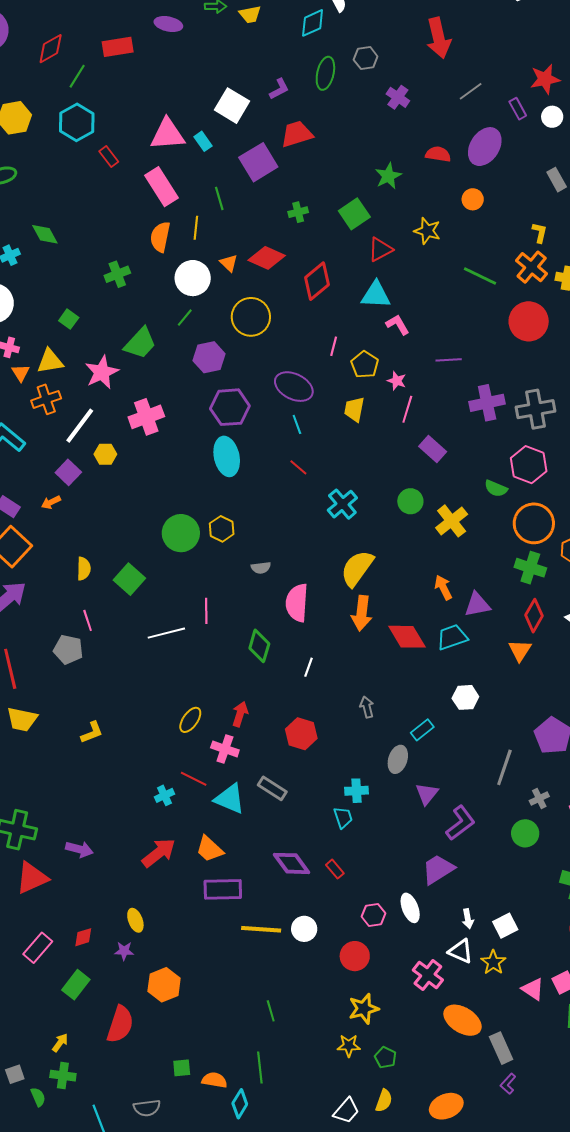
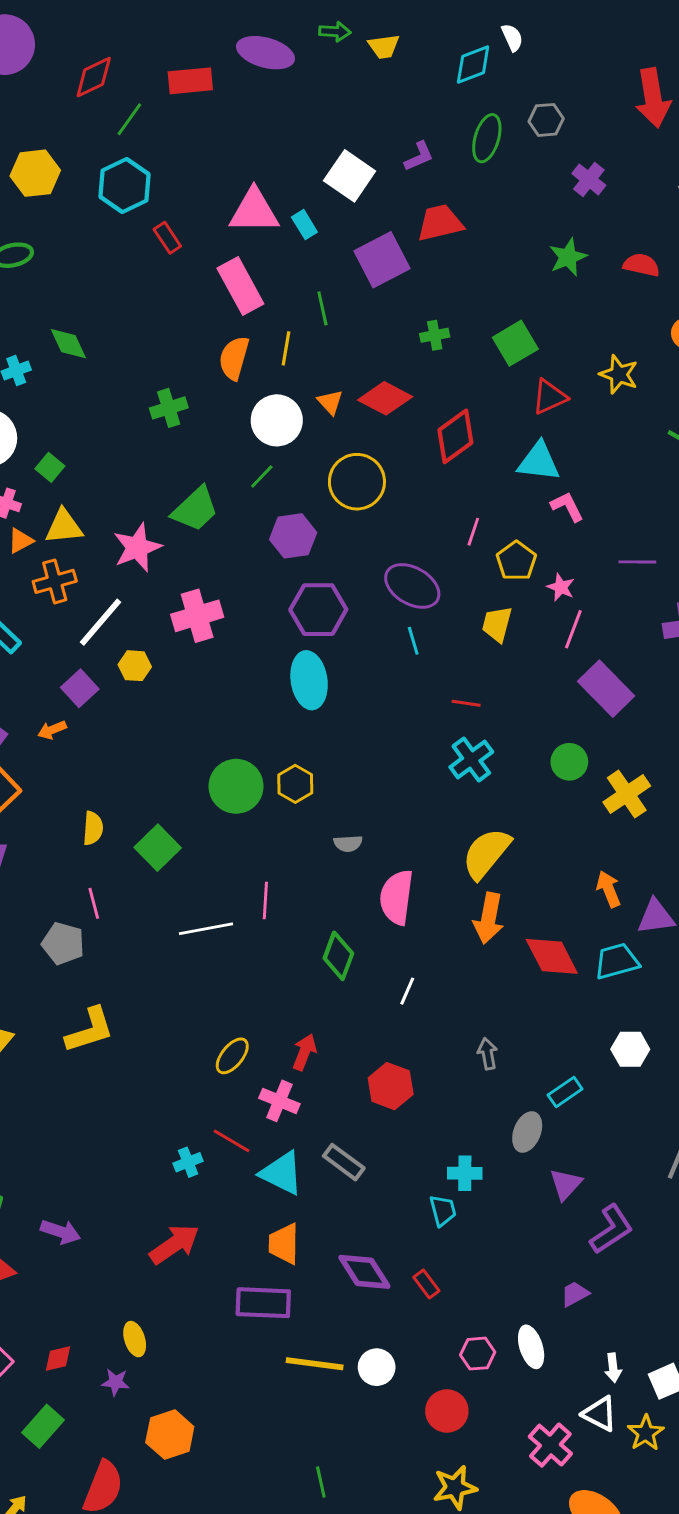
purple ellipse: (168, 24) -> (266, 53), size x1.4
green star: (388, 176) -> (568, 257), moved
green square: (69, 319) -> (50, 467), moved
orange triangle: (21, 373) -> (20, 541), turned 30
purple rectangle: (433, 449) -> (606, 689), size x1.4
red line: (298, 467) -> (466, 703), moved, turned -36
yellow L-shape: (92, 732) -> (90, 1030), moved, size x1.5
orange trapezoid: (210, 849) -> (284, 1244), moved, turned 44
purple trapezoid: (438, 869) -> (575, 1294), size x0.6

